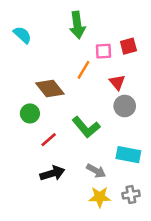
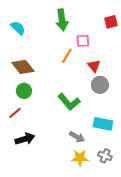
red square: (128, 46) -> (111, 22), moved
brown diamond: (50, 89) -> (23, 67), moved
red line: (49, 140) -> (15, 113), moved
black arrow: (52, 173) -> (25, 139), moved
gray cross: (131, 195) -> (105, 156), turned 32

